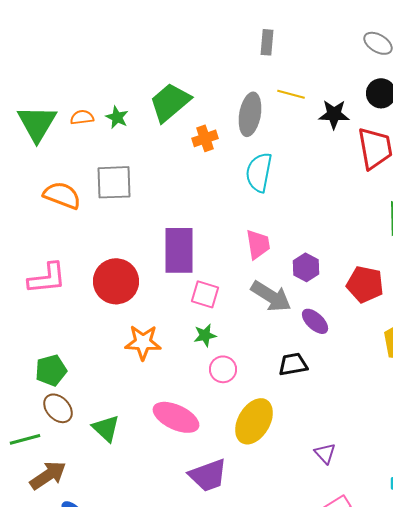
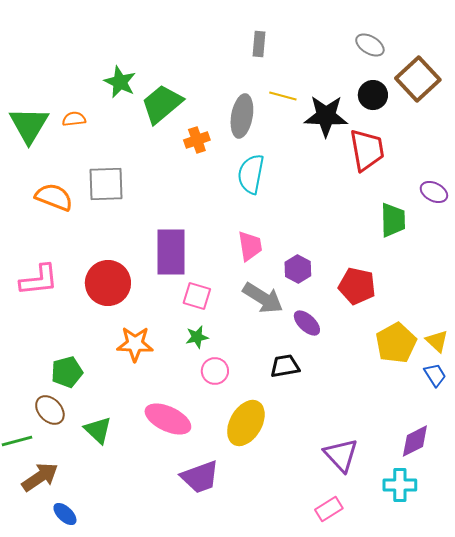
black star: (334, 114) -> (326, 116), size x1.4
green star: (117, 117) -> (120, 82), moved, size x1.4
green pentagon: (51, 370) -> (67, 372), moved
purple triangle: (325, 453) -> (341, 455), moved, size x1.6

